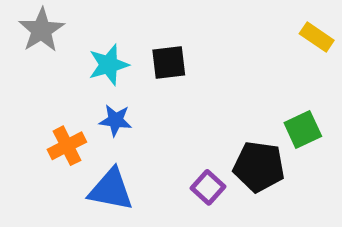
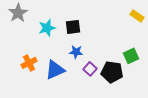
blue star: (115, 120) -> (76, 52), moved
purple square: (208, 187) -> (90, 69), moved
blue triangle: (111, 190) -> (55, 70), moved, turned -35

